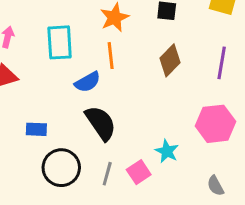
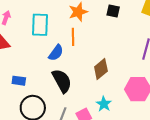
brown diamond: (170, 60) -> (101, 69), moved
blue semicircle: (88, 82) -> (56, 53), turned -30

